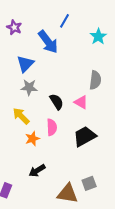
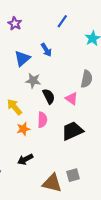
blue arrow: (48, 42) -> (46, 50), moved, size x0.6
gray star: (29, 87) -> (33, 81), moved

